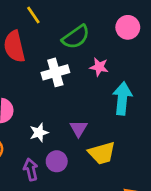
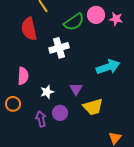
pink circle: (128, 27) -> (96, 15), moved
pink star: (99, 67) -> (116, 19), moved
cyan arrow: (122, 98) -> (108, 67), turned 65

